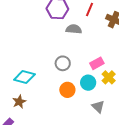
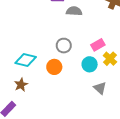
orange circle: (67, 90) -> (54, 67), moved

